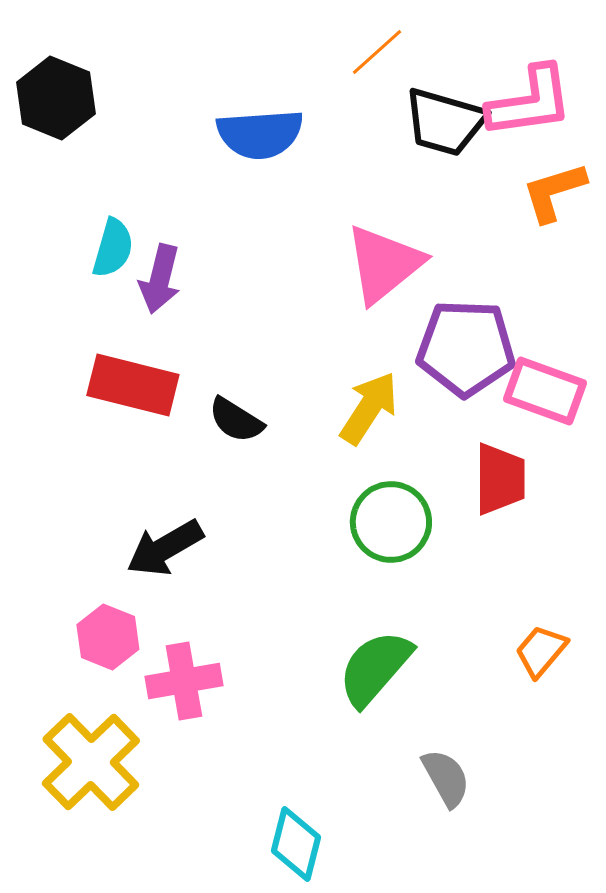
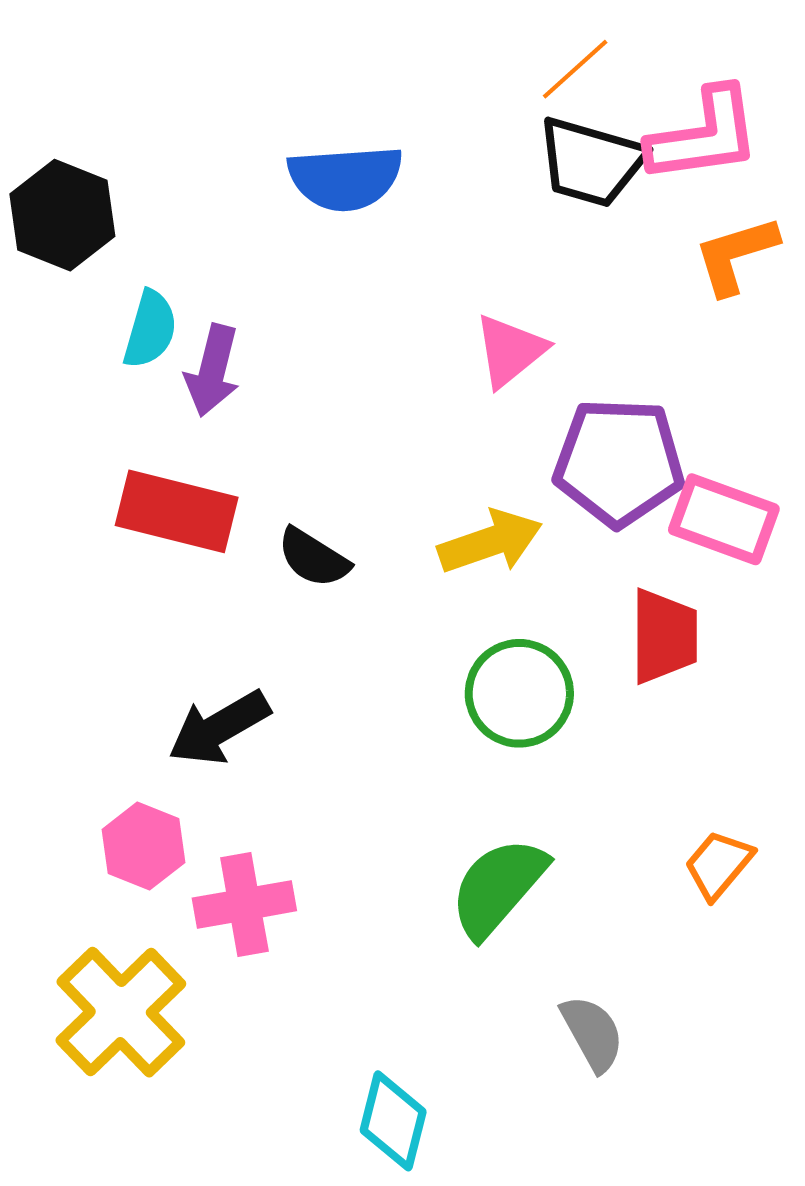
orange line: (377, 52) -> (575, 69), moved
black hexagon: (56, 98) -> (62, 215), moved
pink triangle: (384, 264) -> (510, 351), size x0.7
yellow arrow: (369, 408) -> (490, 542), turned 38

